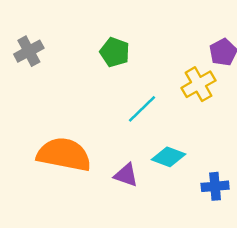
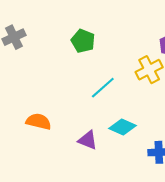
orange semicircle: (64, 155) -> (39, 121), size x0.6

